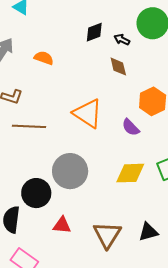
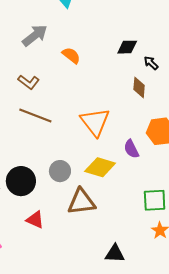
gray circle: (70, 171) -> (60, 171), size x0.6
yellow diamond: (130, 173) -> (100, 167), moved
brown triangle: (107, 235) -> (81, 202), moved, turned 32

